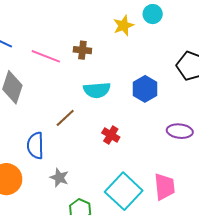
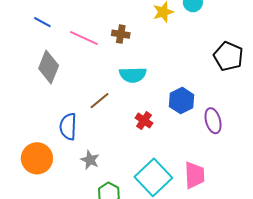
blue hexagon: (145, 89) -> (181, 101), moved
purple ellipse: (180, 131) -> (213, 121), turned 65

